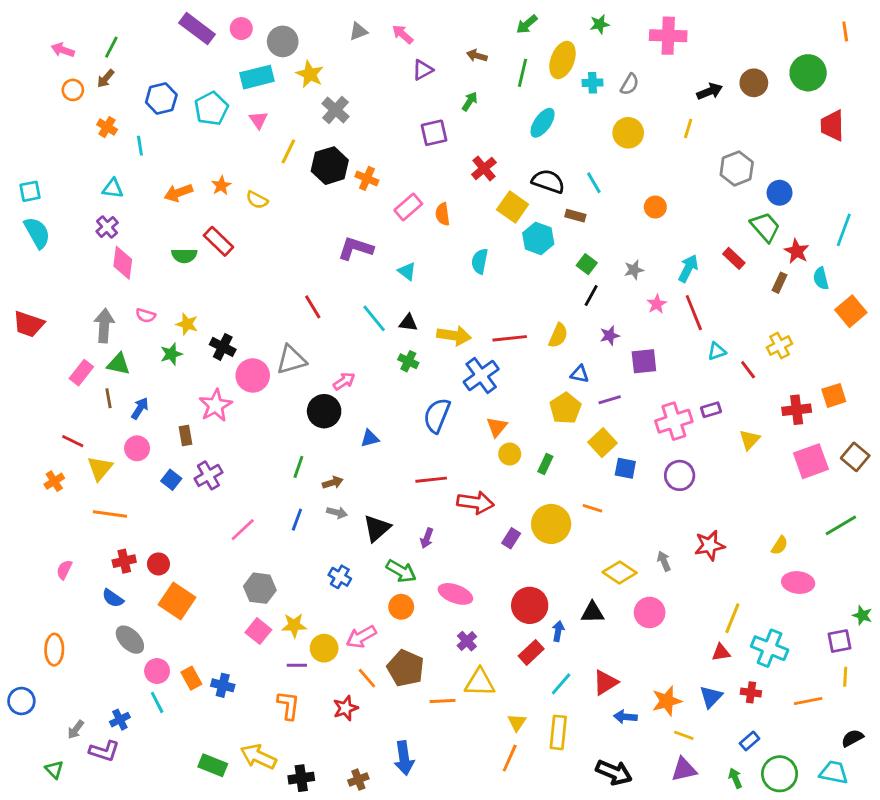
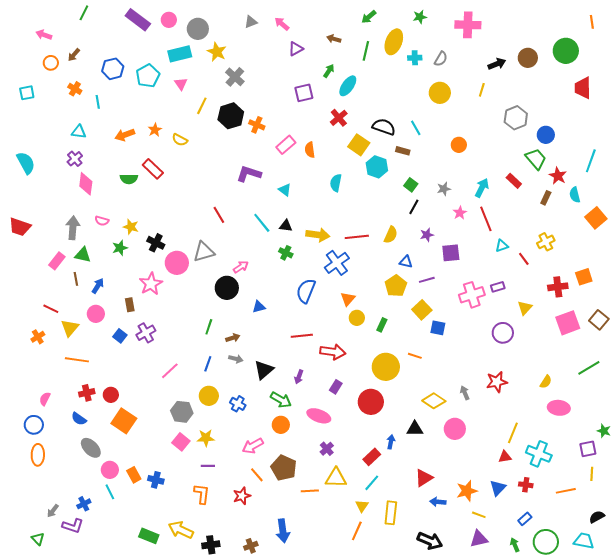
green line: (111, 47) -> (84, 13), moved
cyan ellipse: (543, 123) -> (348, 86), moved
cyan square: (30, 191) -> (27, 93), moved
purple circle: (680, 475) -> (503, 333), moved
purple rectangle: (511, 538) -> (336, 387), moved
red circle: (530, 605) -> (371, 402), moved
yellow circle: (324, 648) -> (209, 396), moved
cyan line: (561, 684) -> (372, 483), moved
blue circle: (21, 701) -> (34, 425), moved

